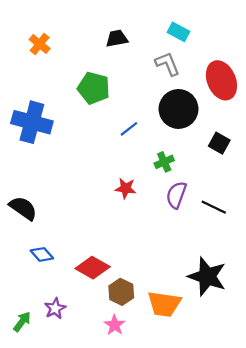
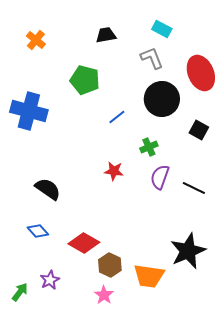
black semicircle: (23, 208) -> (48, 189), moved
black star: (207, 276) -> (188, 251), turned 30

